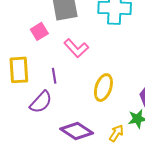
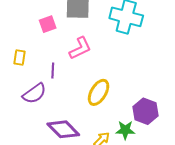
pink L-shape: (76, 48) -> (80, 48), turned -85
yellow rectangle: (19, 70) -> (20, 57), size x0.6

